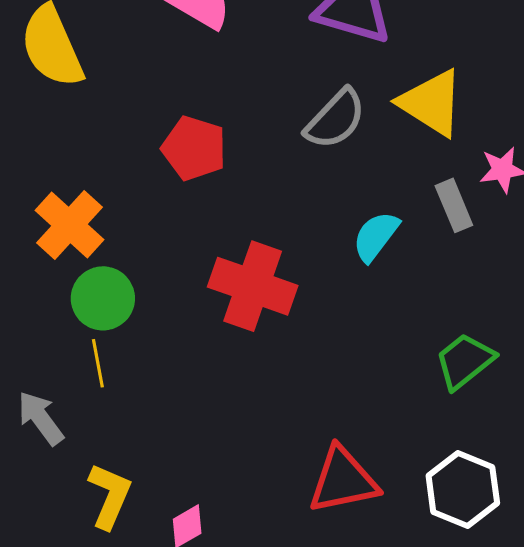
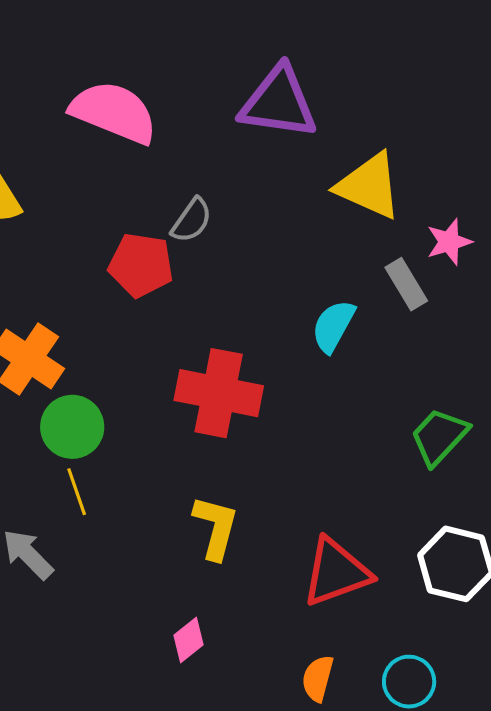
gray semicircle: (335, 119) -> (192, 220), moved, size x0.7
yellow L-shape: (110, 496) -> (216, 527), moved

